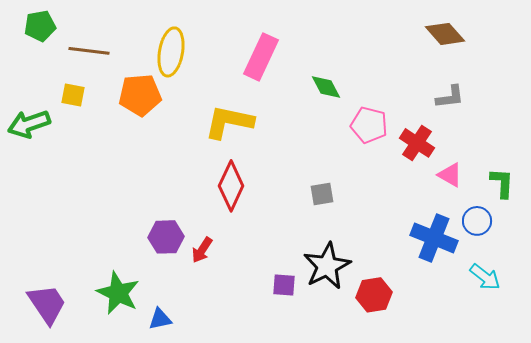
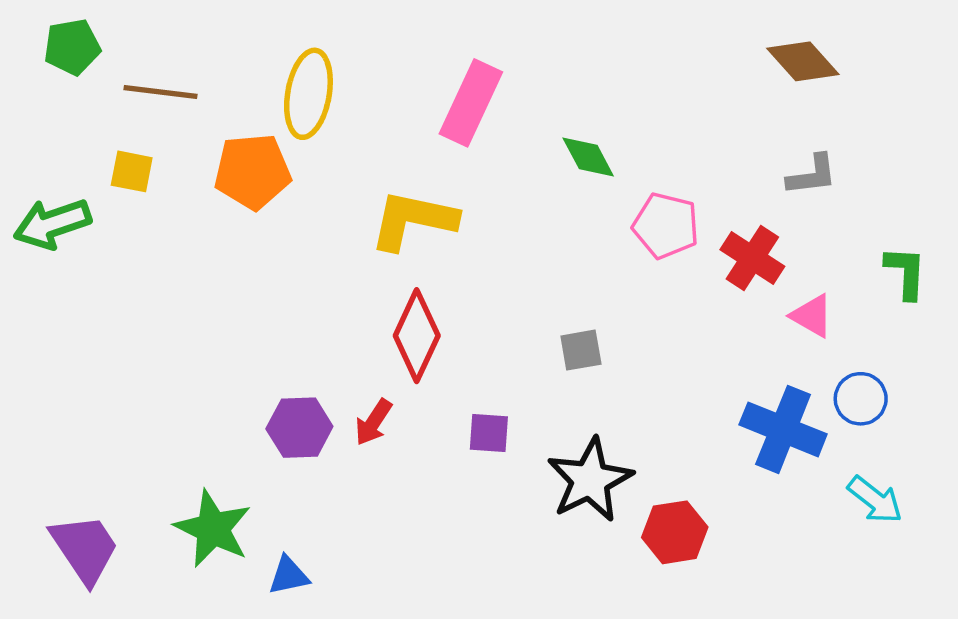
green L-shape: (502, 183) -> (906, 272), moved
red arrow: (202, 250) -> (373, 422), moved
purple square: (284, 285) -> (489, 433), moved

